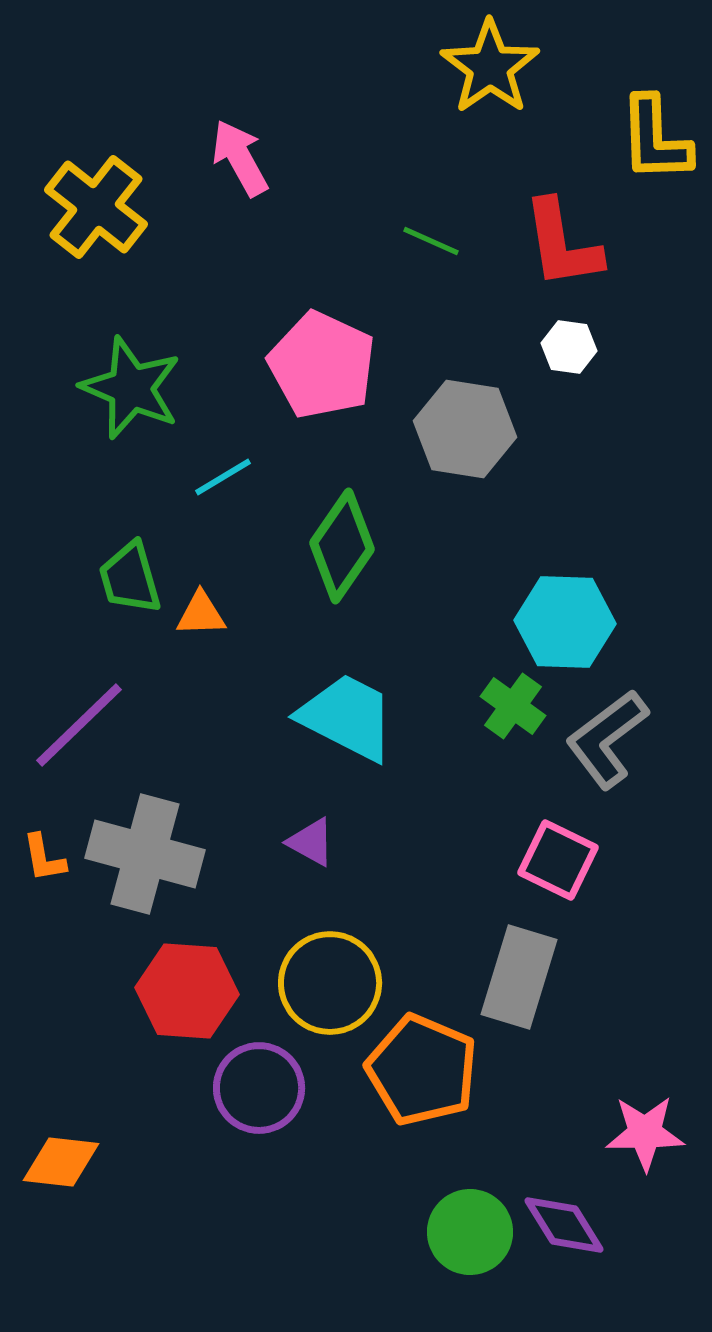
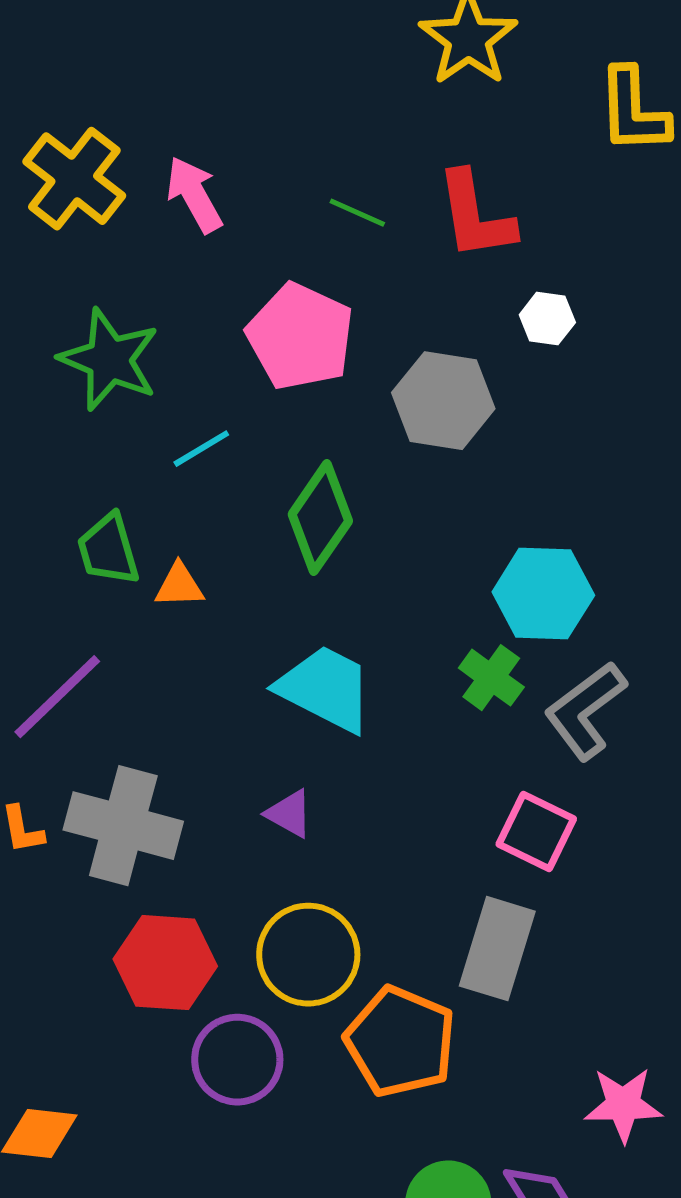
pink arrow: (240, 158) -> (194, 195), moved
green line: (431, 241) -> (357, 213), moved
red L-shape: (562, 244) -> (475, 216), moved

